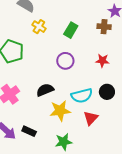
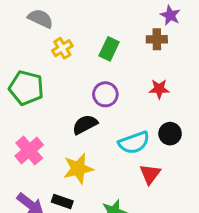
yellow cross: (39, 27) -> (62, 48), turned 32
black semicircle: (45, 90) -> (85, 124), moved
yellow star: (60, 111) -> (78, 169), moved

